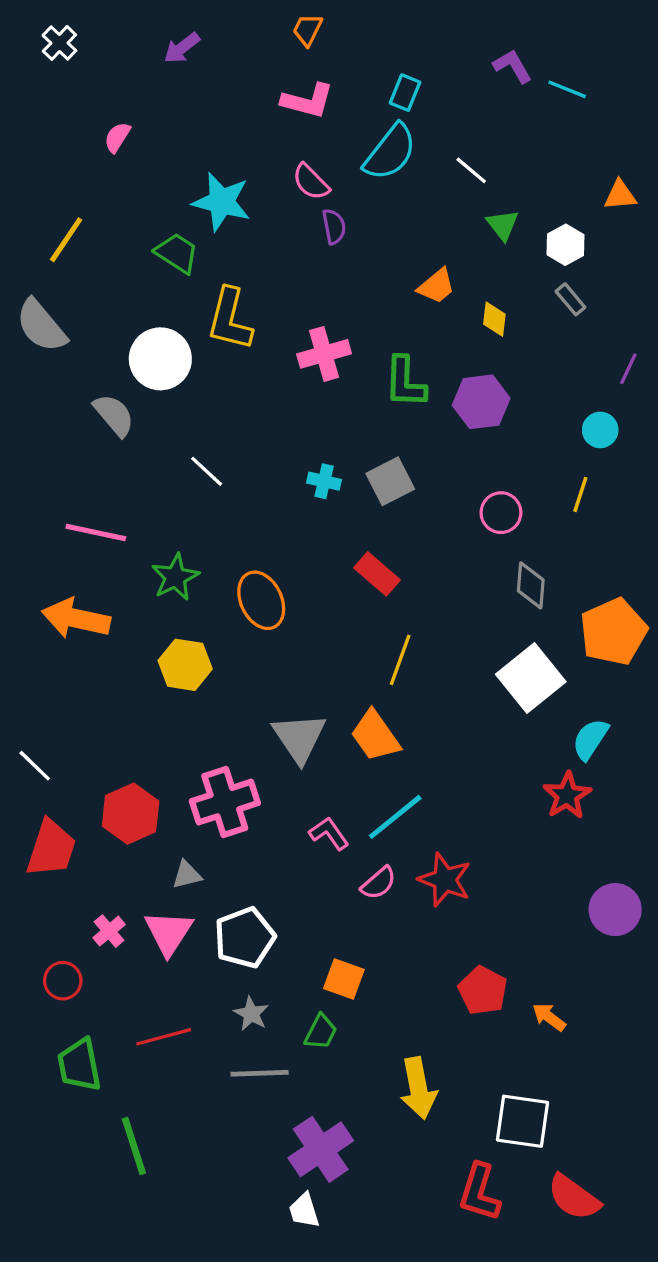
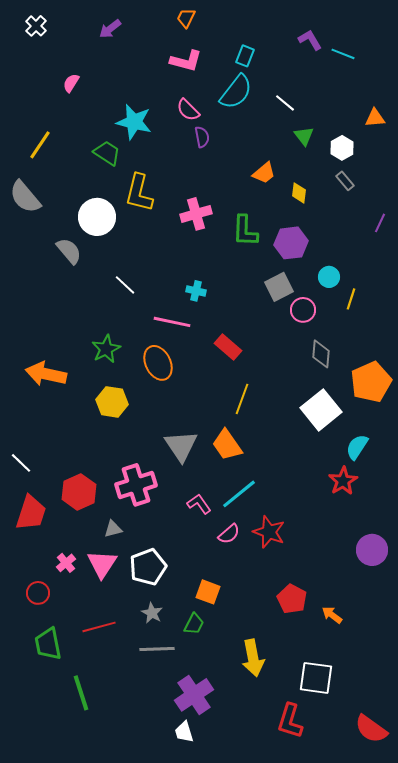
cyan circle: (600, 430) -> (329, 277), moved
gray square: (390, 481) -> (279, 287), moved
pink line: (96, 532) -> (172, 322), moved
red semicircle: (574, 1197) -> (371, 729), moved

